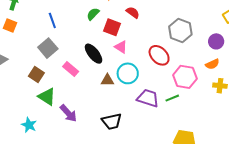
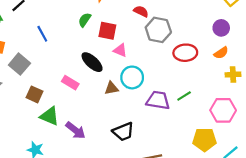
red semicircle: (133, 12) -> (141, 11), moved
gray hexagon: (180, 30) -> (158, 30), moved
gray square: (48, 48) -> (19, 64), moved
red ellipse: (159, 55) -> (185, 53), moved, turned -40
pink hexagon: (185, 77) -> (223, 110), moved

